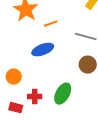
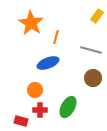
orange line: (51, 24) -> (56, 37), turned -56
orange circle: (14, 77) -> (35, 90), moved

